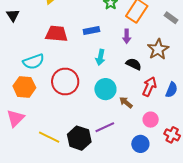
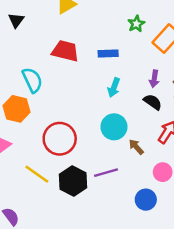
purple arrow: (127, 36) -> (154, 79), moved
cyan semicircle: (33, 62) -> (32, 80), turned -105
red circle: (65, 81) -> (60, 139), moved

